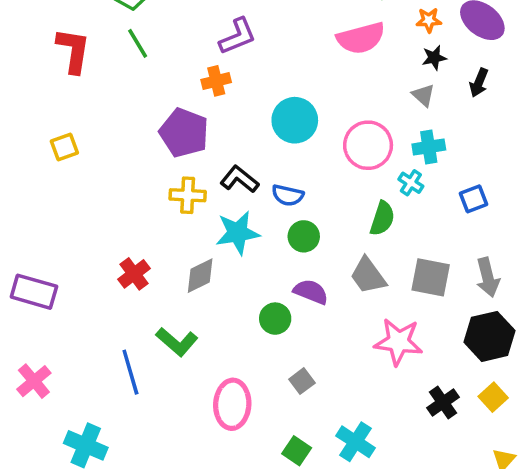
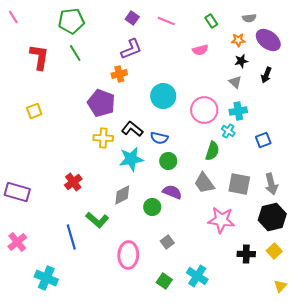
pink semicircle: (361, 38) -> (200, 50), size x0.6
gray diamond: (200, 276) -> (122, 195), moved
black cross: (443, 402) -> (246, 254), turned 36

